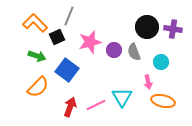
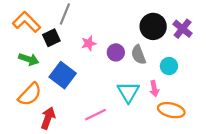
purple cross: (173, 29) -> (183, 29), turned 30
pink star: (90, 42) -> (89, 43), size x0.6
cyan triangle: (122, 97) -> (128, 92), moved
red arrow: (70, 107) -> (48, 118), moved

